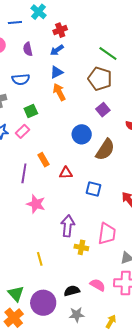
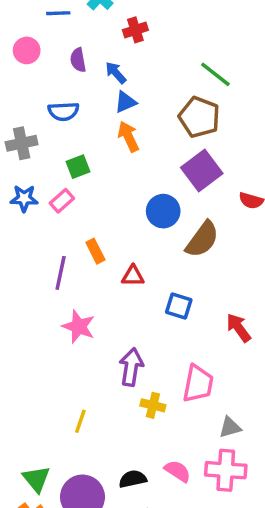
blue arrow: (57, 50) -> (116, 73), moved, turned 80
purple square: (103, 110) -> (202, 170), size x1.6
yellow line: (40, 259) -> (80, 421), turned 32

